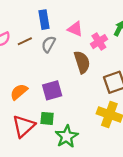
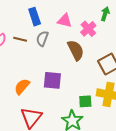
brown line: (25, 41) -> (20, 39), turned 48
purple square: (52, 90) -> (52, 80), turned 30
green square: (47, 118) -> (85, 101), moved

